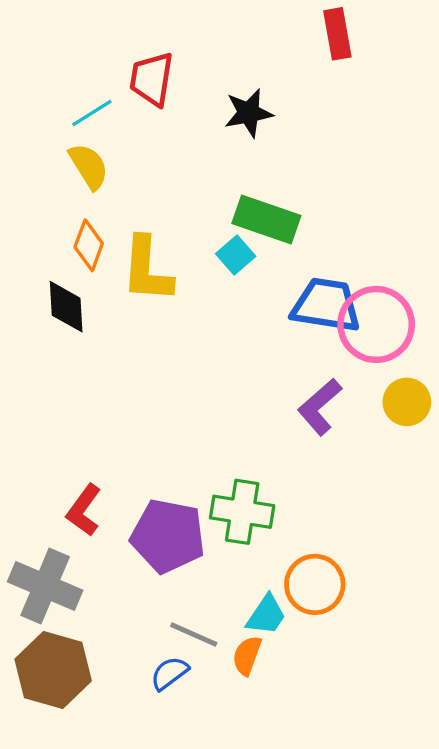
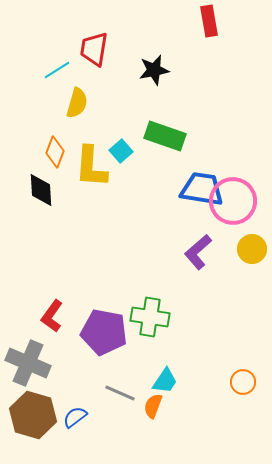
yellow semicircle: (89, 166) -> (77, 103), moved, turned 48
cyan square: (236, 255) -> (121, 151), moved
orange circle: (315, 584) -> (243, 382), moved, size x0.7
blue semicircle: (169, 673) -> (75, 417), moved

